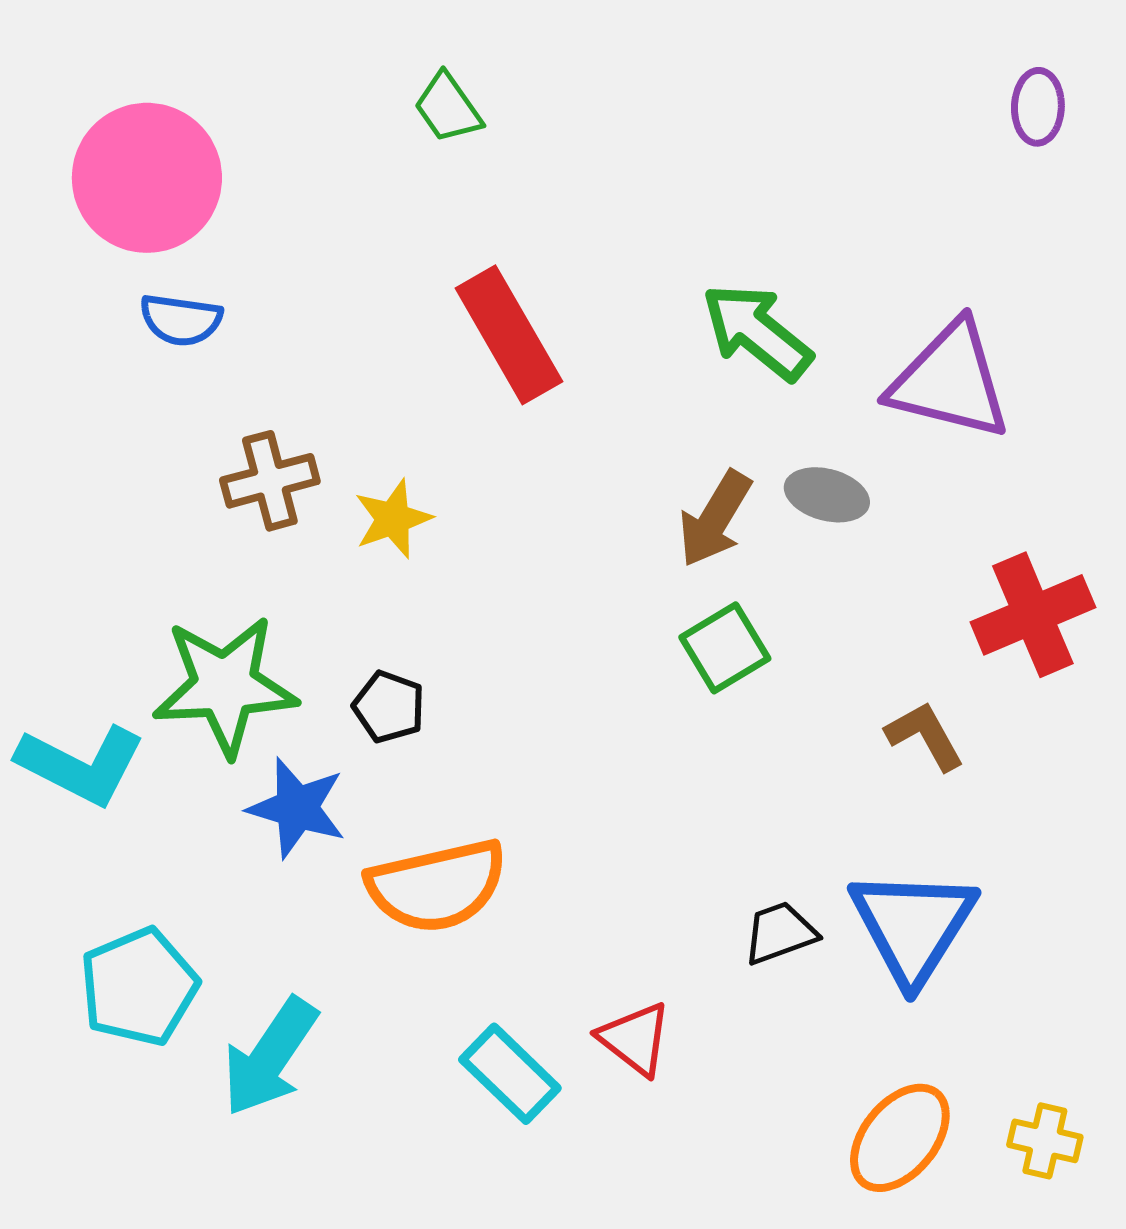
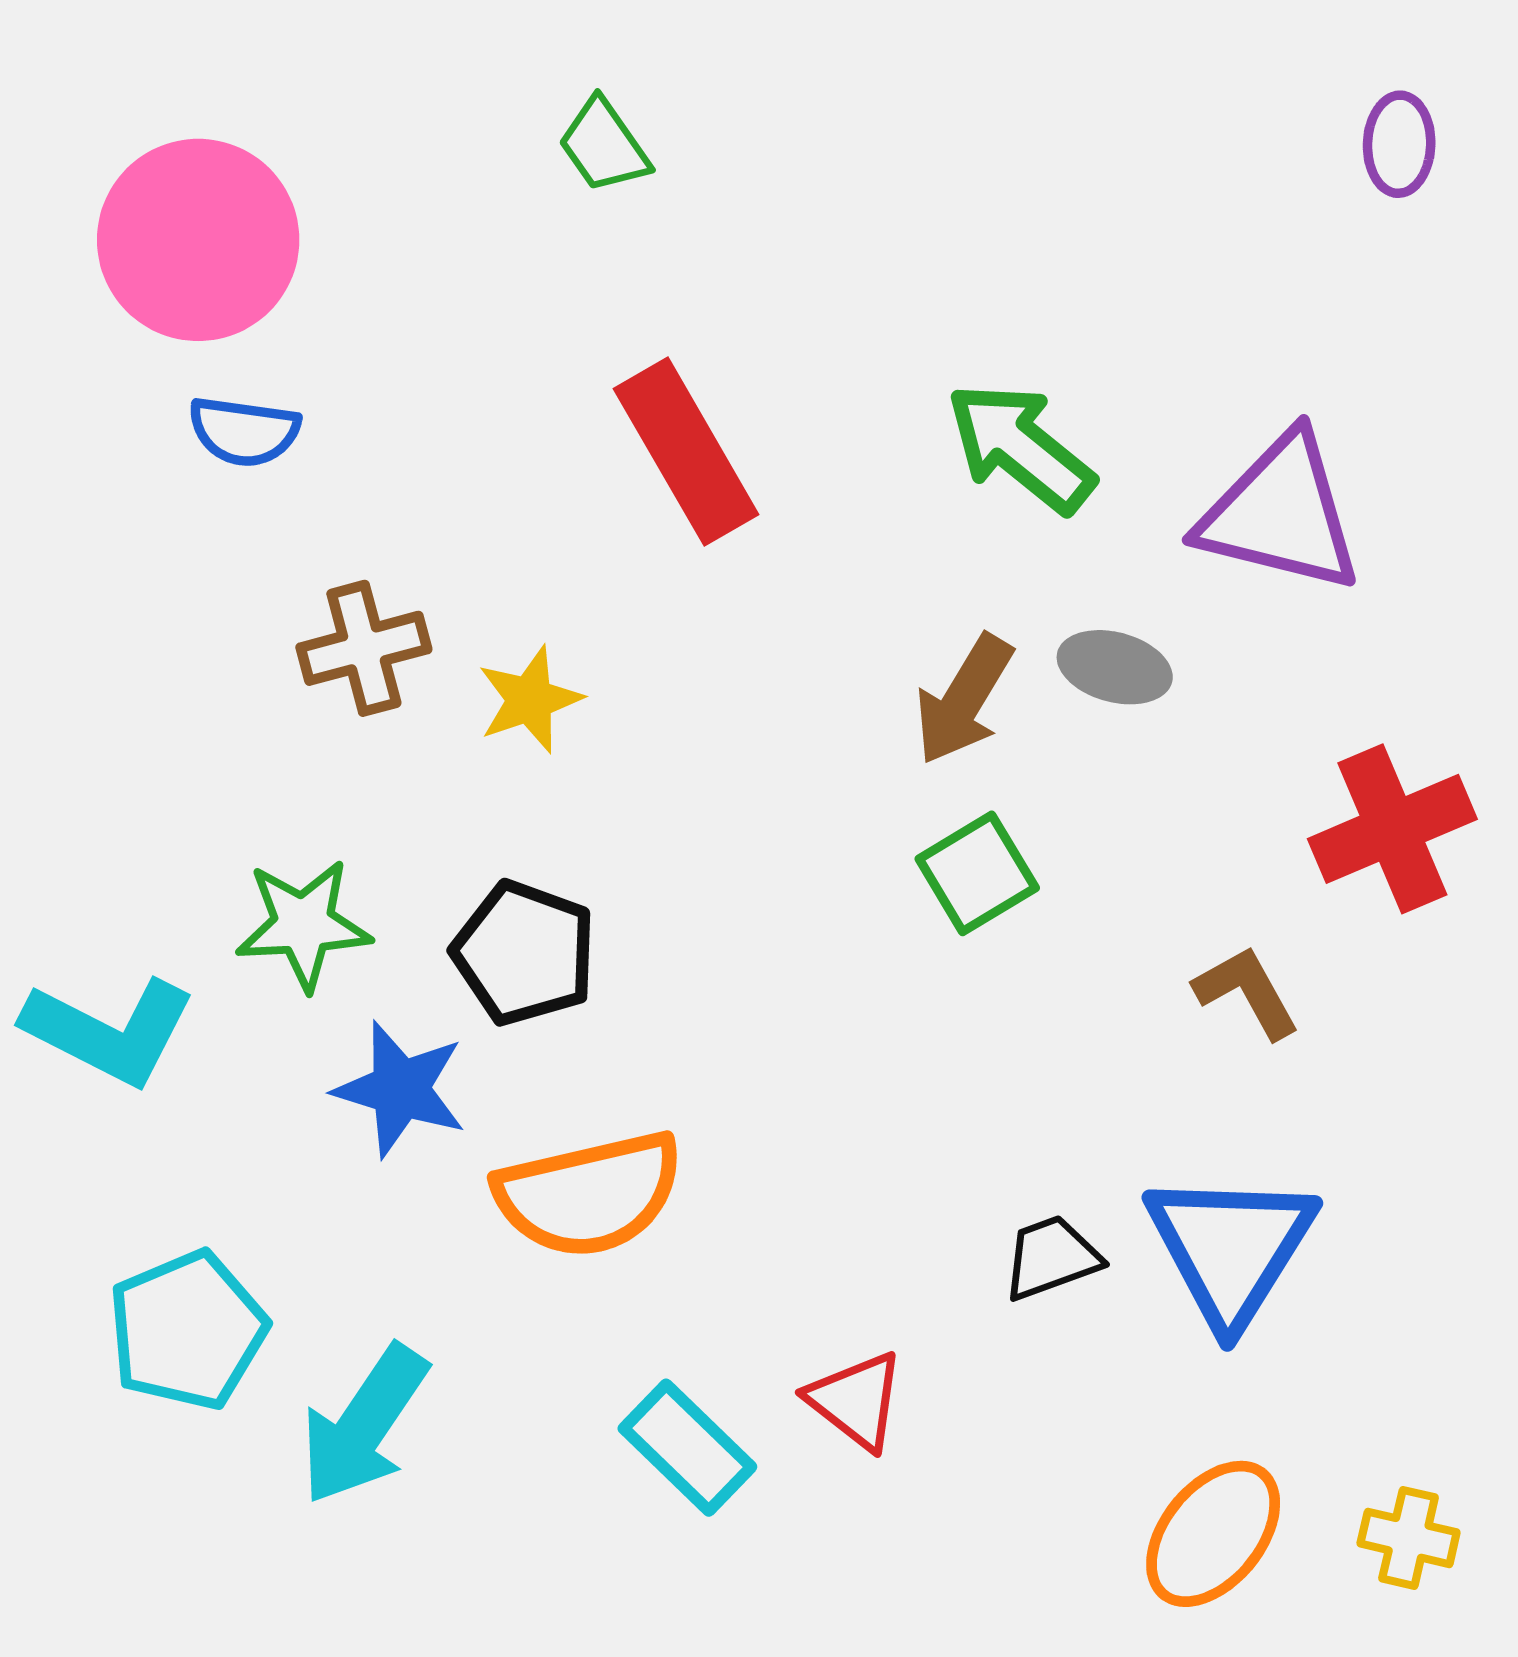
green star: (225, 686) -> (303, 925), size x0.7
black pentagon: (389, 707) -> (524, 953), size x1.5

